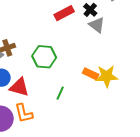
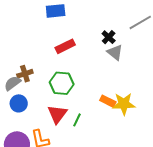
red rectangle: (64, 13) -> (65, 46), moved
red triangle: (19, 87) -> (57, 114), moved, turned 50

